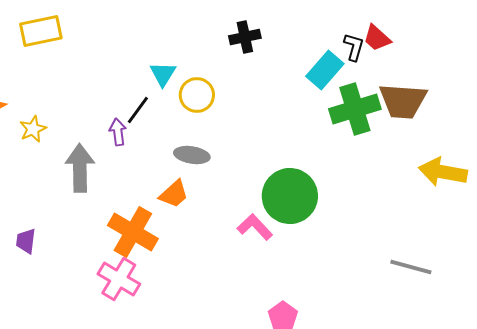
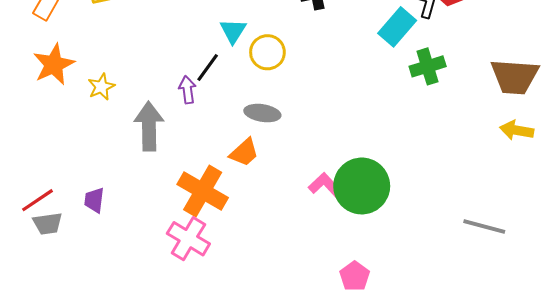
brown trapezoid: (403, 101) -> (515, 77), moved
green cross: (355, 109) -> (428, 66), size x0.7
yellow arrow: (443, 172) -> (517, 130), size x0.7
green circle: (290, 196) -> (362, 186), moved

